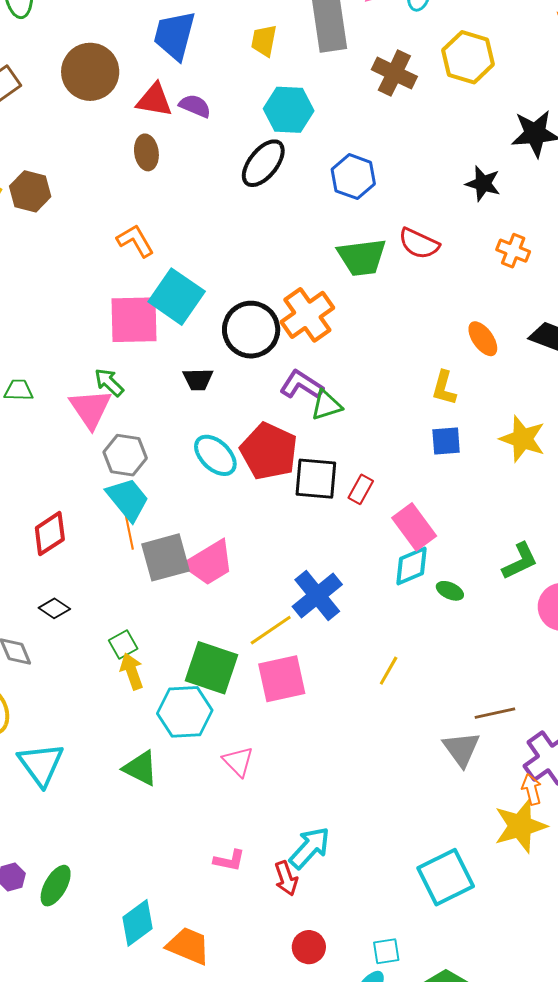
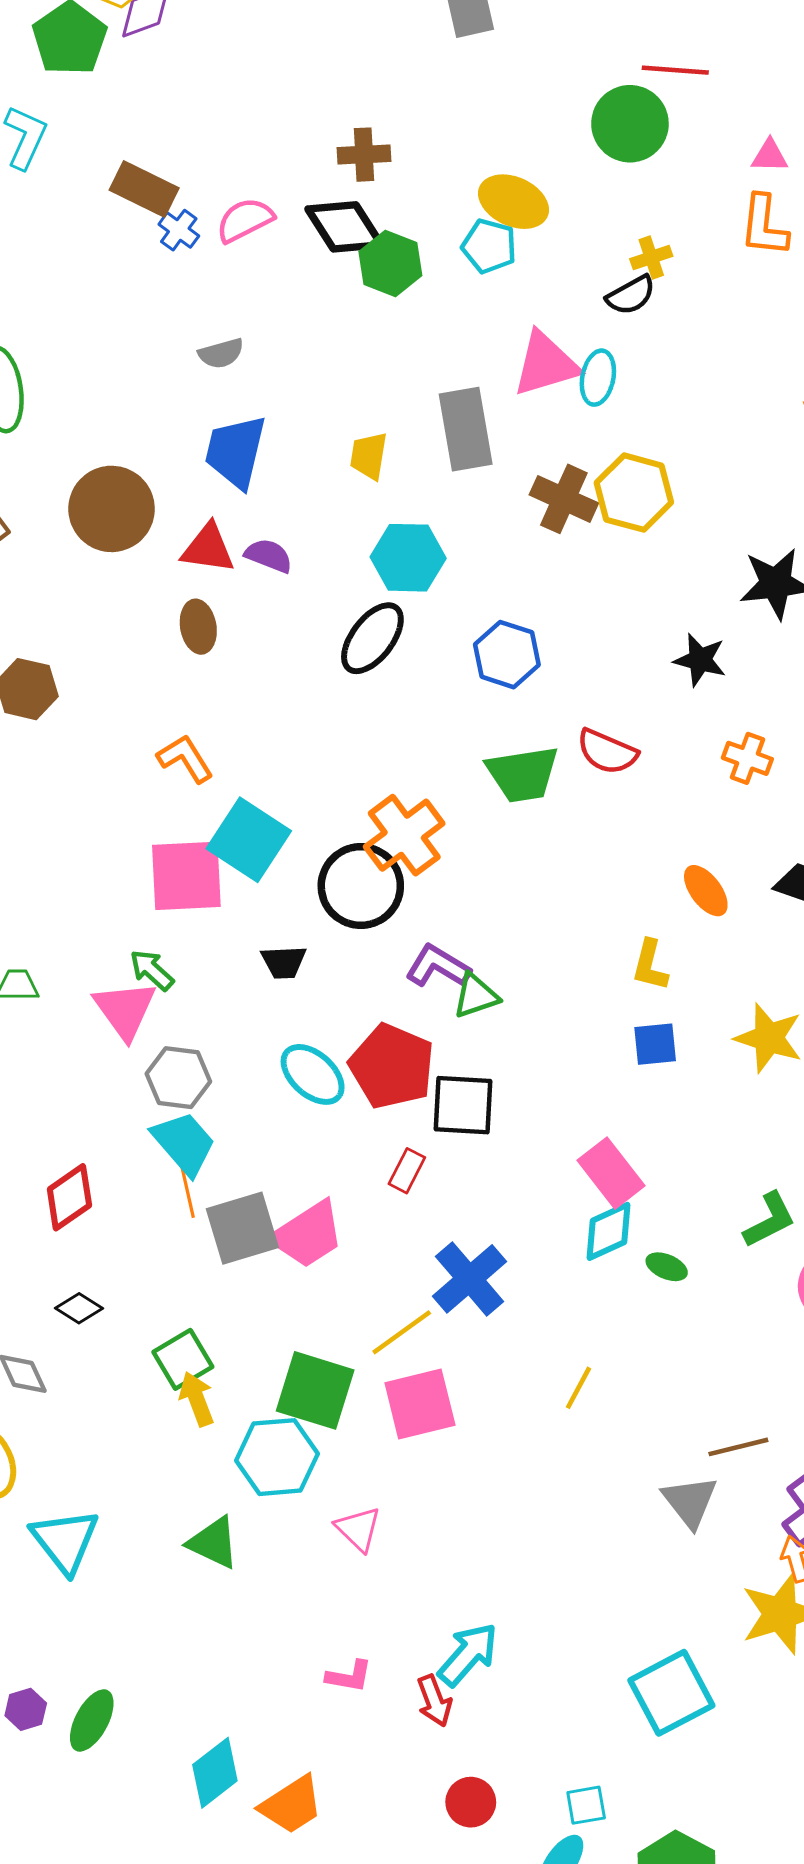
yellow hexagon: (468, 57) -> (634, 493), moved
orange cross: (307, 315) -> (404, 835), moved
red rectangle: (361, 489) -> (407, 1171), moved
green square: (123, 645) -> (183, 1359), size x1.4
orange trapezoid: (188, 946) -> (292, 1805), turned 126

